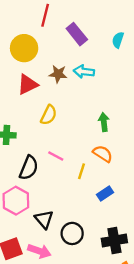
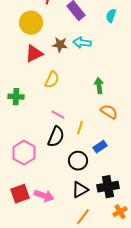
orange semicircle: (103, 154) -> (109, 112), moved
black semicircle: (29, 168) -> (56, 137), moved
black triangle: (44, 219) -> (80, 190), moved, turned 42
black circle: (72, 233) -> (78, 161), moved

